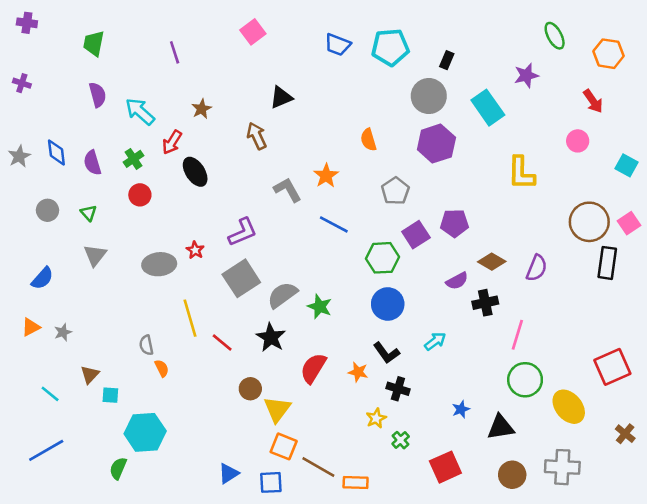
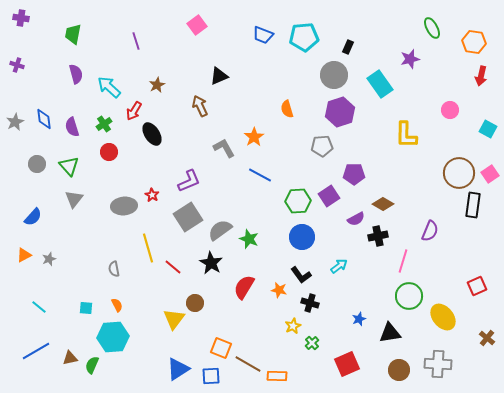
red arrow: (593, 101) -> (481, 76), moved, turned 48
gray pentagon: (395, 191) -> (322, 146), moved, turned 30
green triangle: (89, 213) -> (69, 166), size x1.5
purple square: (416, 235) -> (329, 196), moved
purple semicircle: (537, 268) -> (430, 231), moved
red square: (612, 367) -> (477, 286), size x0.7
orange semicircle: (162, 368) -> (117, 305), moved
brown triangle: (90, 375) -> (70, 358), moved, turned 35
yellow triangle: (277, 409) -> (174, 319), moved
blue triangle: (228, 473) -> (178, 369), size x1.4

